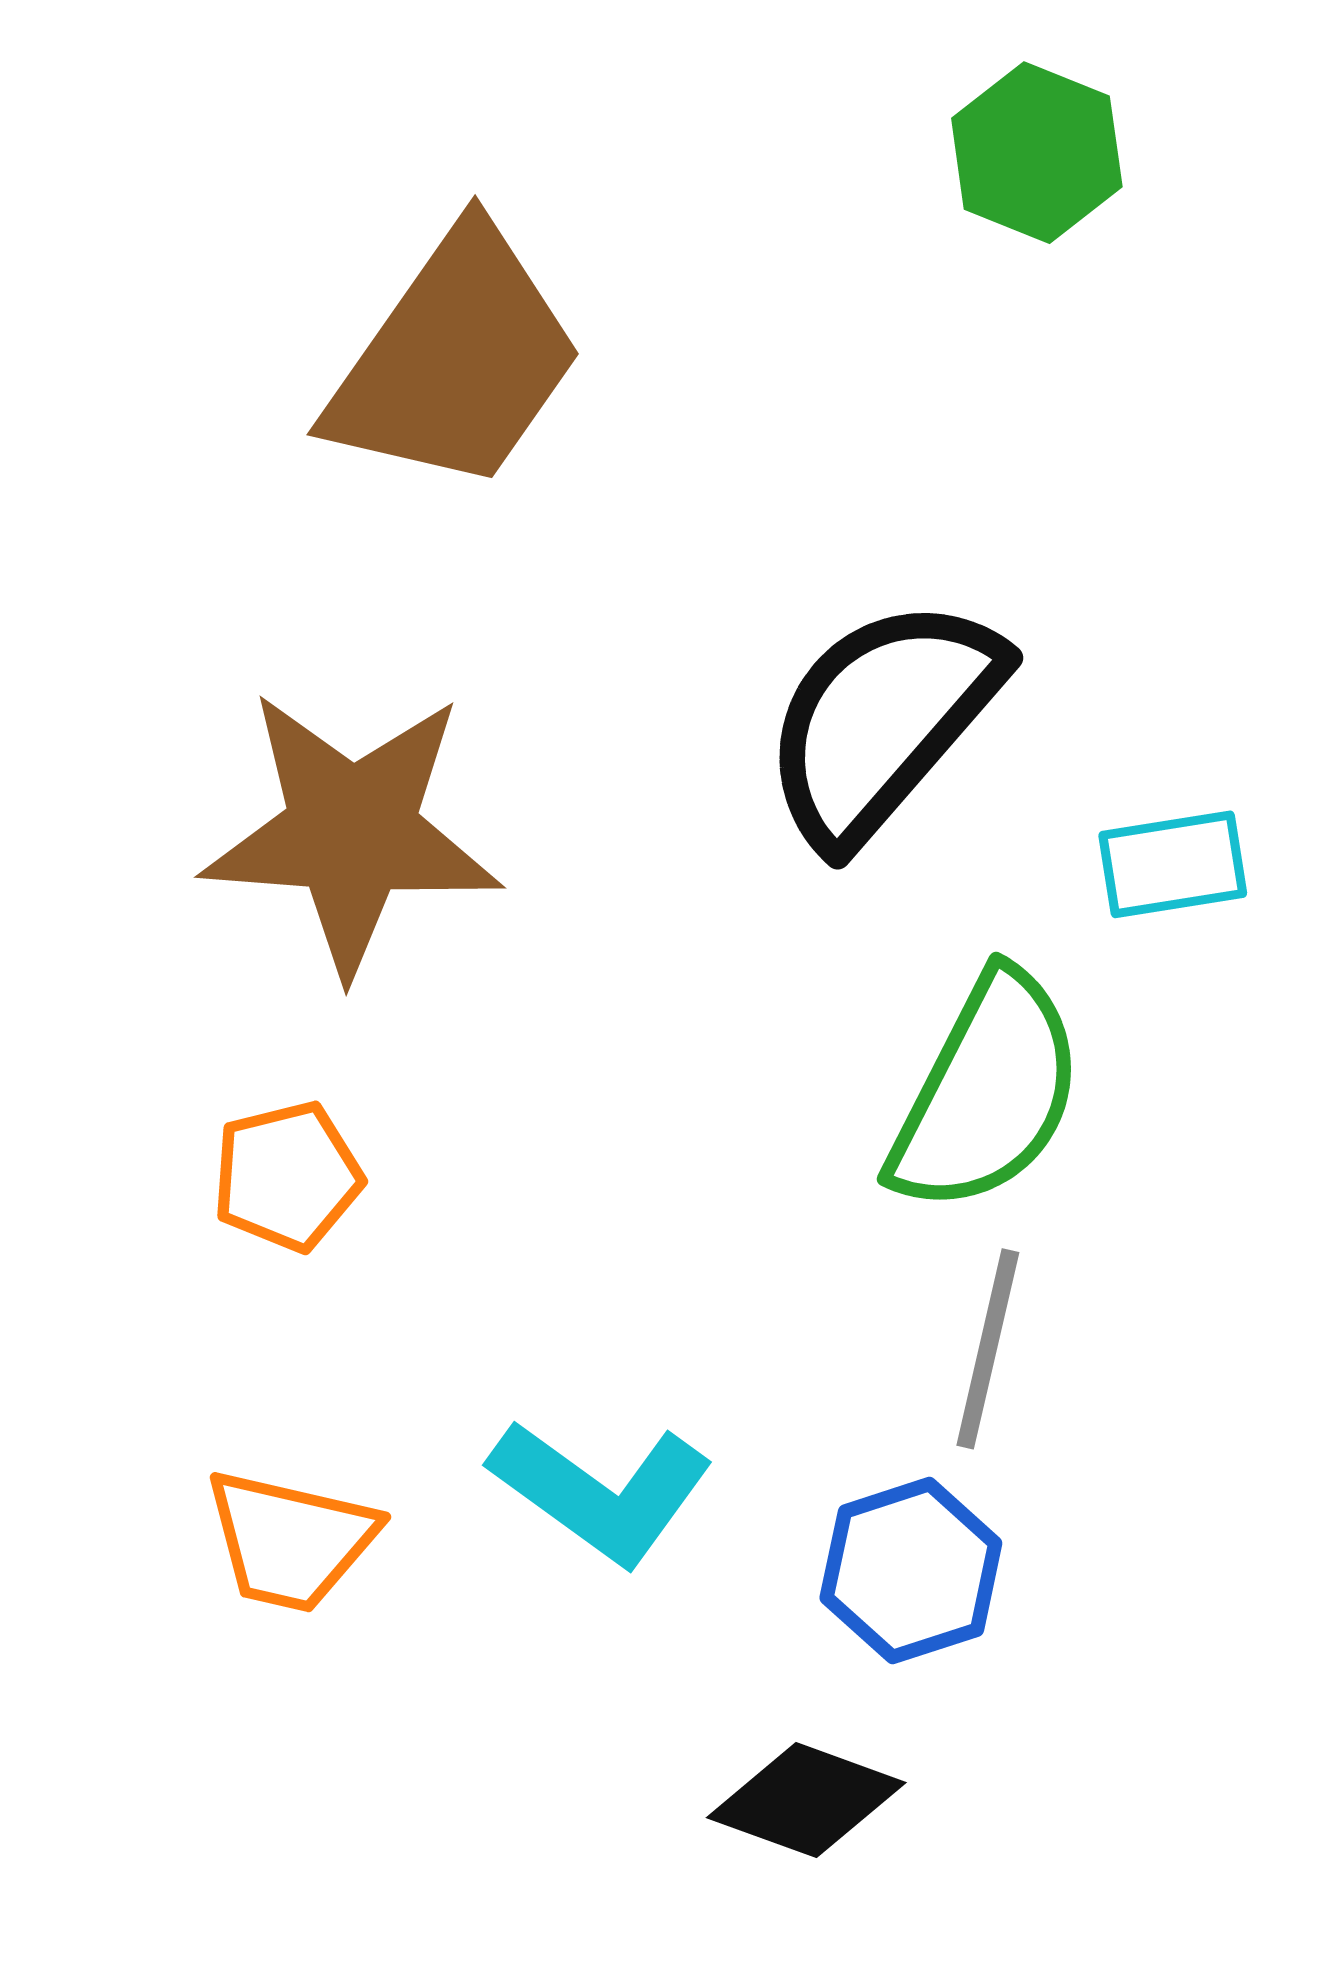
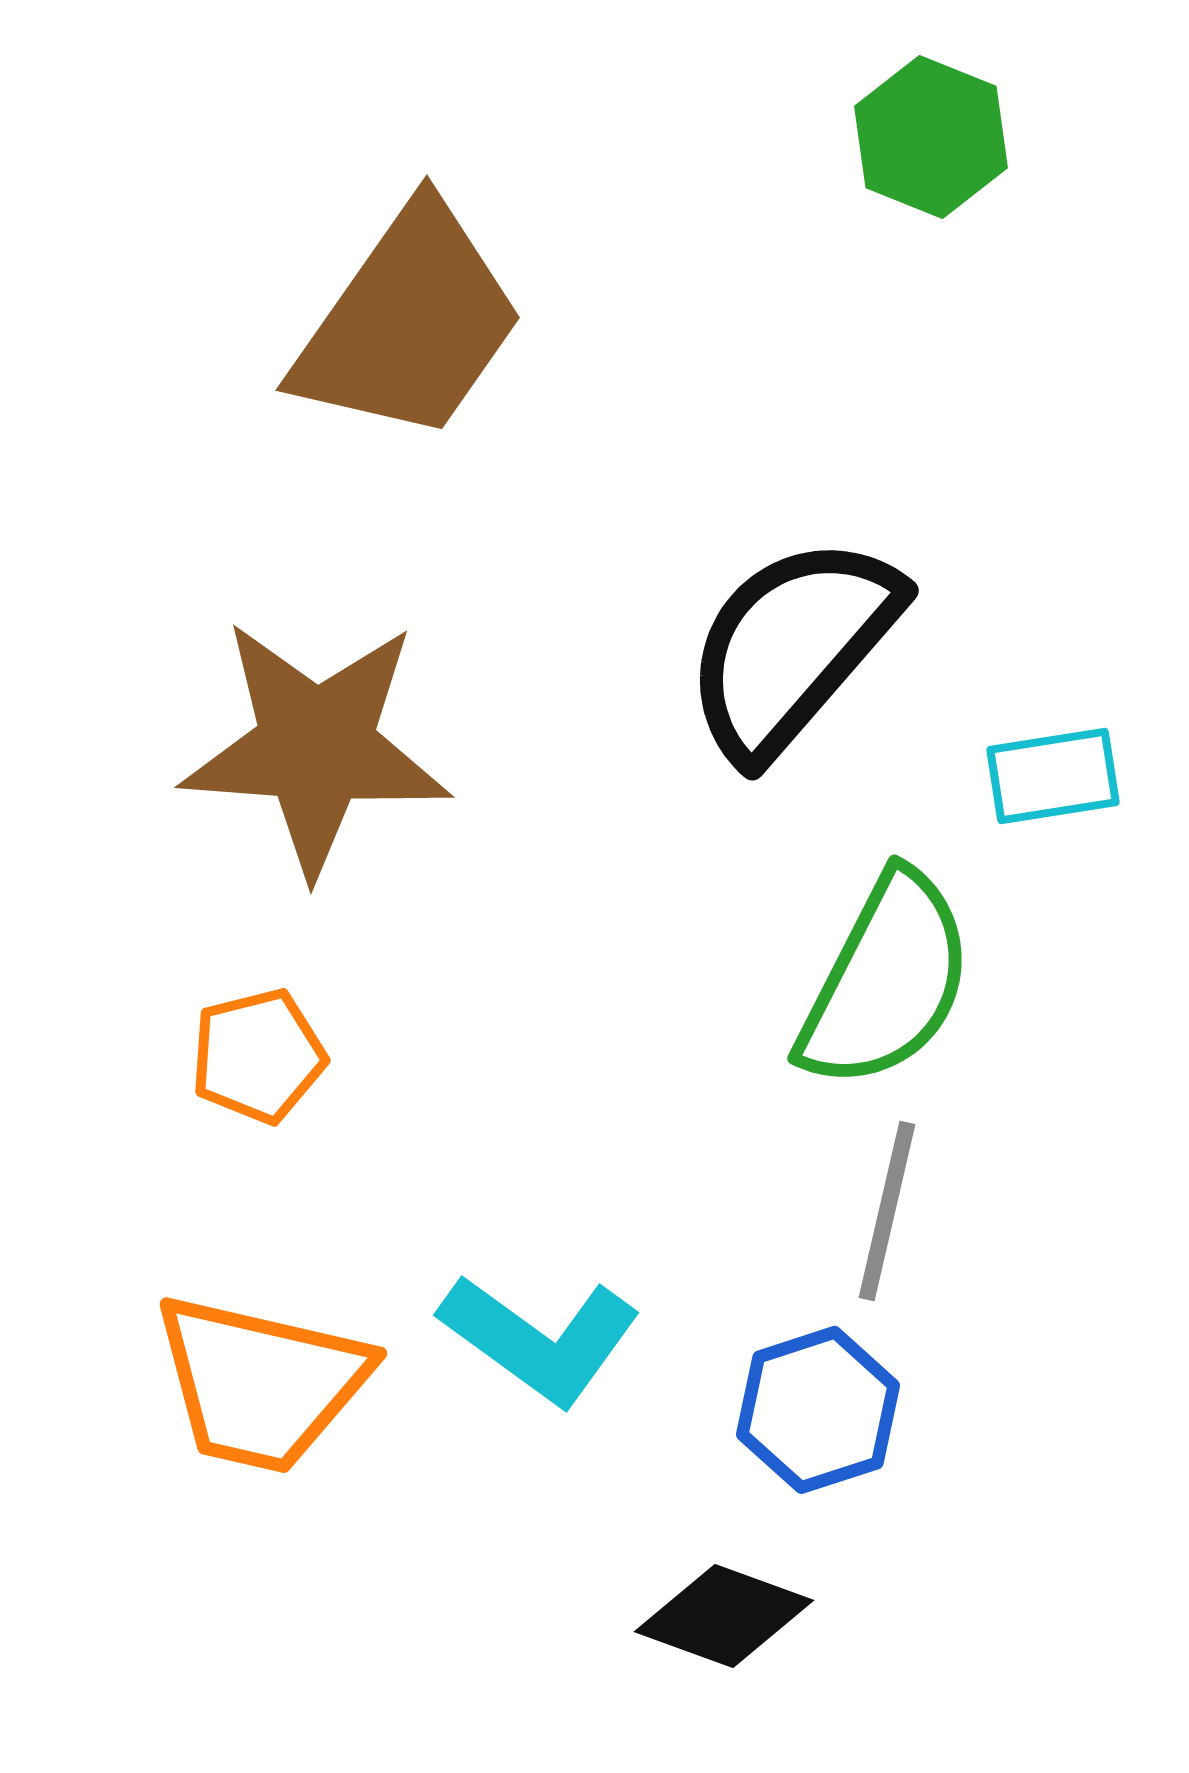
orange trapezoid: (291, 1541) -> (261, 1383), size x1.4

